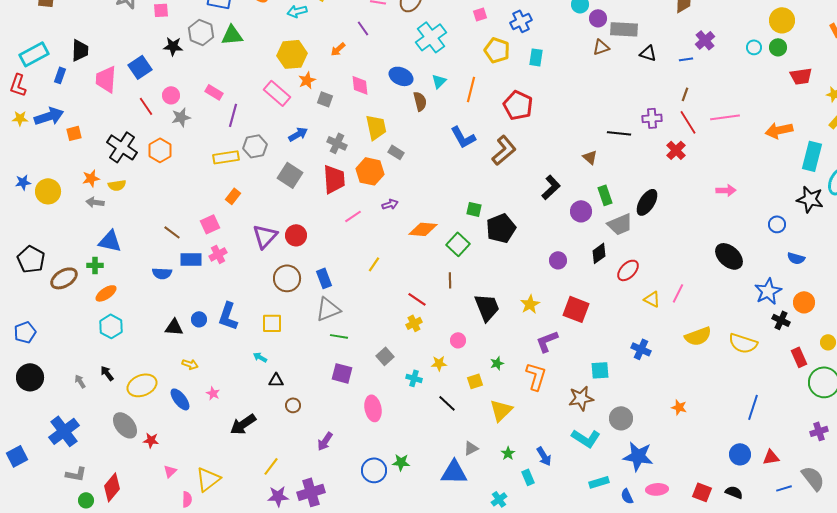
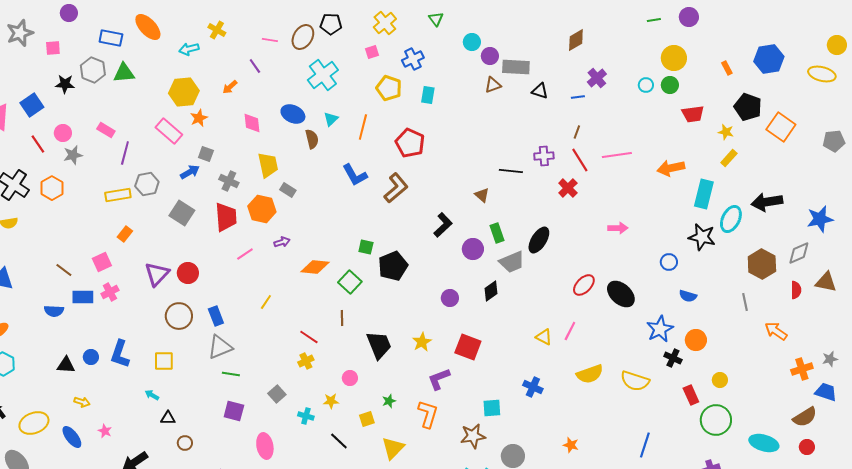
gray square: (325, 99) -> (206, 154), moved
red ellipse: (628, 270) -> (584, 285), moved

